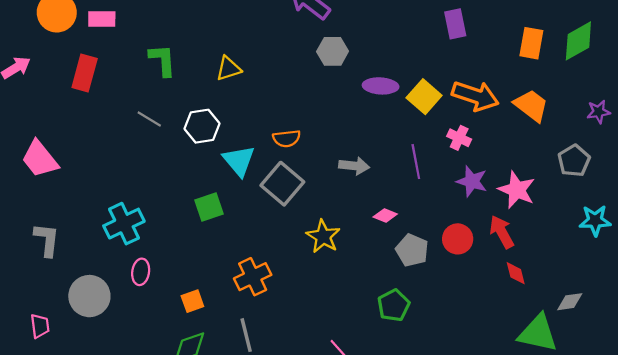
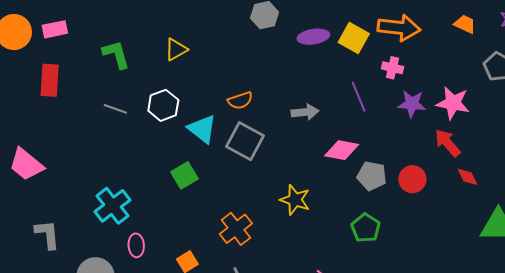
orange trapezoid: (531, 105) -> (465, 24), moved, size x0.7
pink diamond: (385, 216) -> (342, 150), size x1.6
yellow star: (323, 236) -> (295, 200), moved
red circle: (458, 239) -> (412, 179), moved

